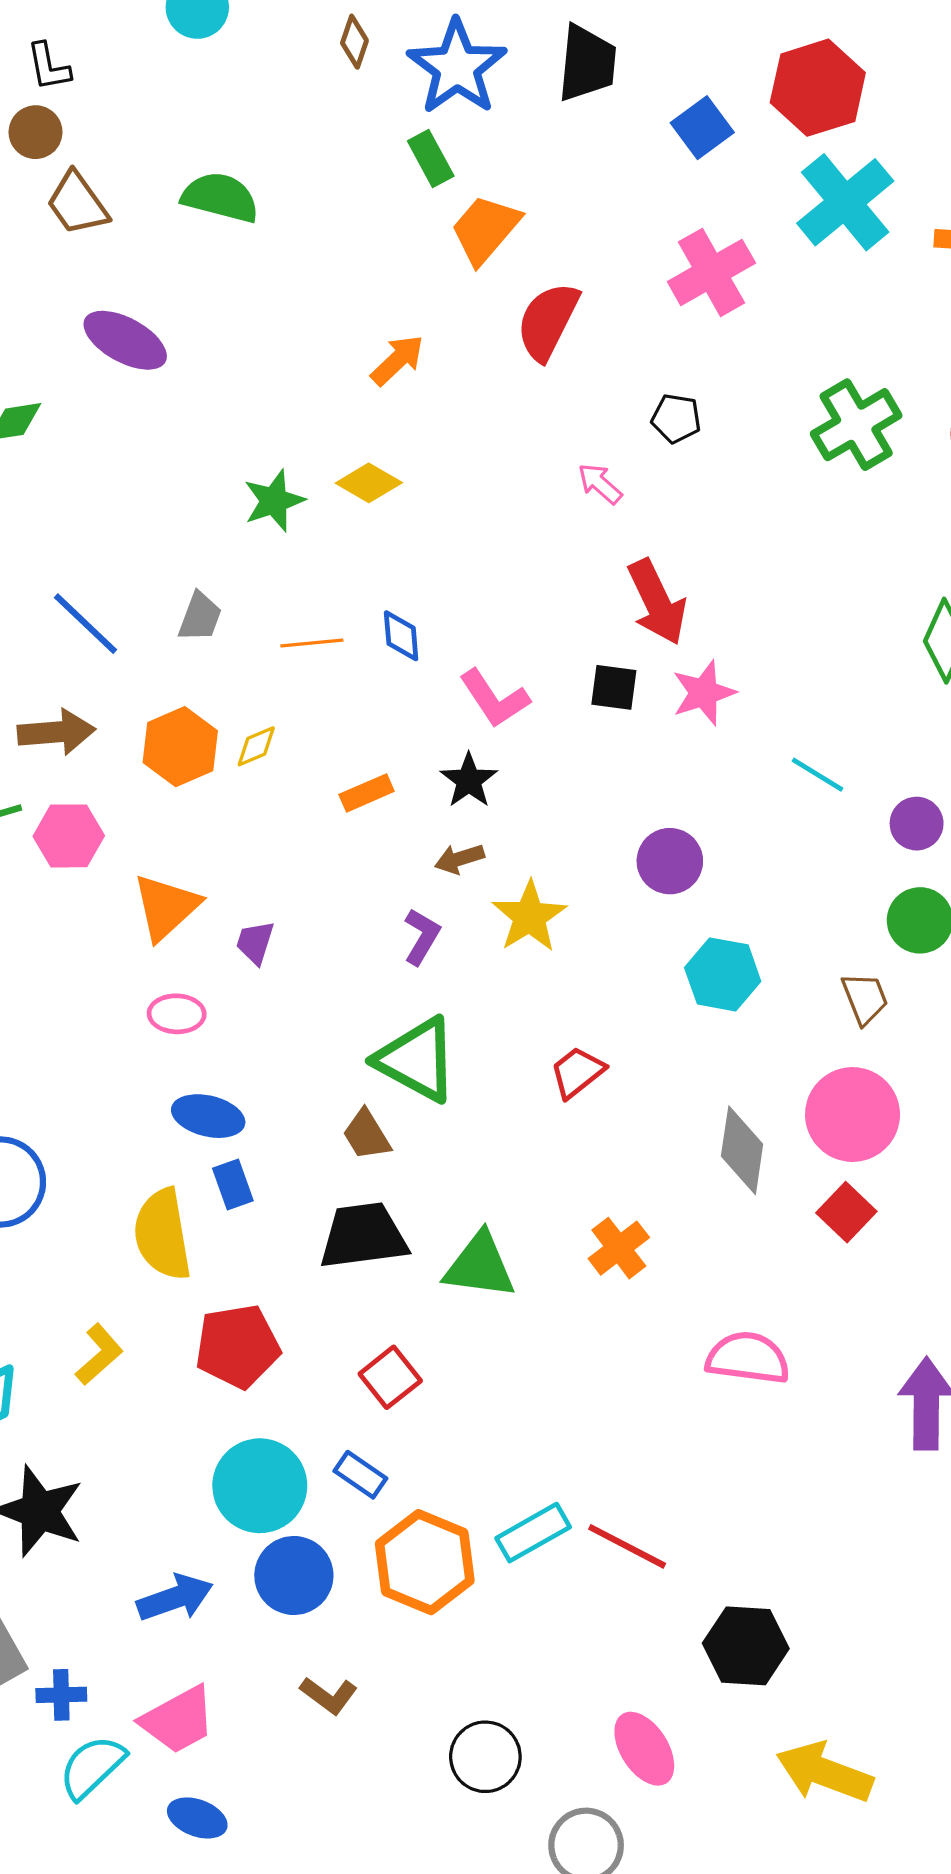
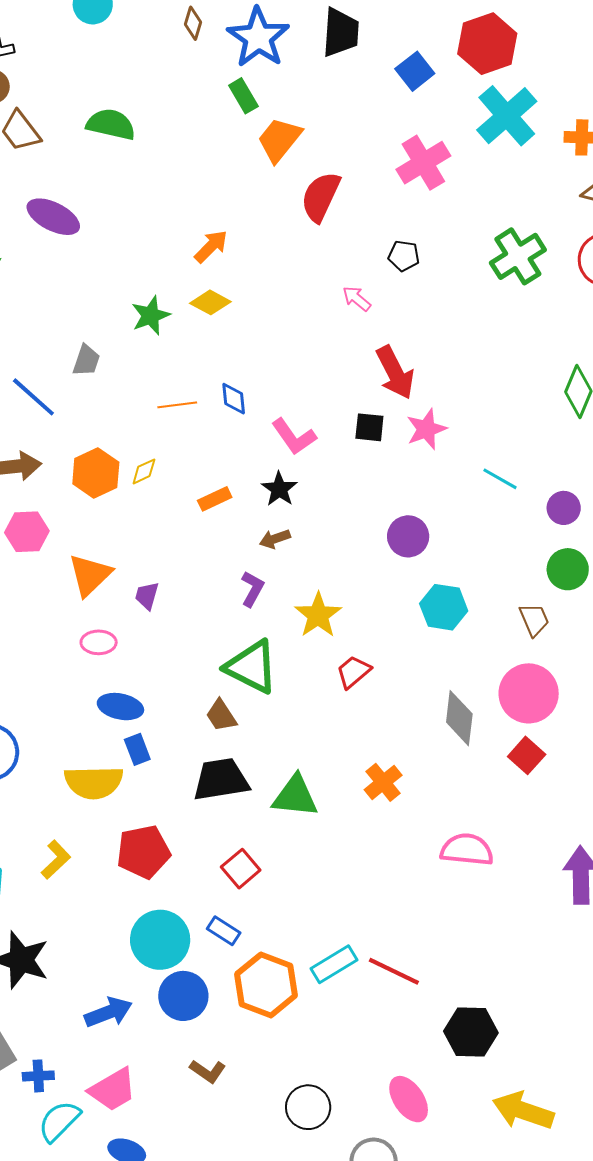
orange arrow: (397, 360) -> (211, 246), moved
gray trapezoid: (200, 617) -> (86, 360), moved
yellow star: (529, 917) -> (318, 615), moved
yellow semicircle: (162, 1234) -> (94, 782), turned -80

